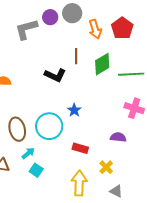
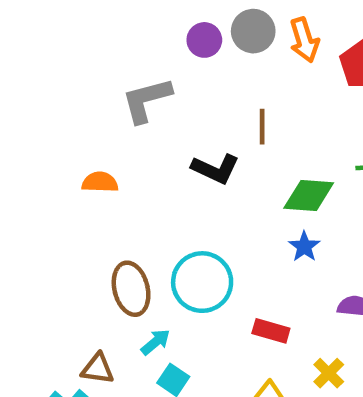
gray L-shape: (26, 29) -> (147, 100), moved
orange arrow: (95, 29) -> (304, 40), moved
green diamond: (102, 64) -> (309, 195), moved, turned 35
blue star: (74, 110) -> (304, 247), moved

